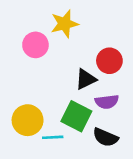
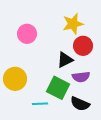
yellow star: (65, 24) -> (73, 24), moved
yellow circle: (28, 120) -> (15, 79), moved

